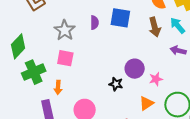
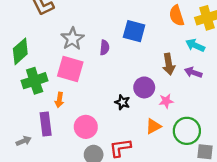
purple semicircle: (94, 23) -> (105, 48), moved
cyan arrow: (178, 25) -> (195, 45), turned -30
brown arrow: (155, 27) -> (169, 64), moved
pink square: (65, 58) -> (70, 69), size x1.4

